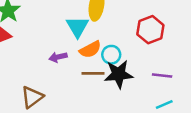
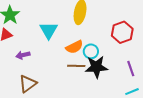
cyan triangle: (77, 27) -> (49, 30), moved
purple arrow: (58, 57) -> (23, 55), moved
purple line: (162, 75) -> (131, 69), turned 63

